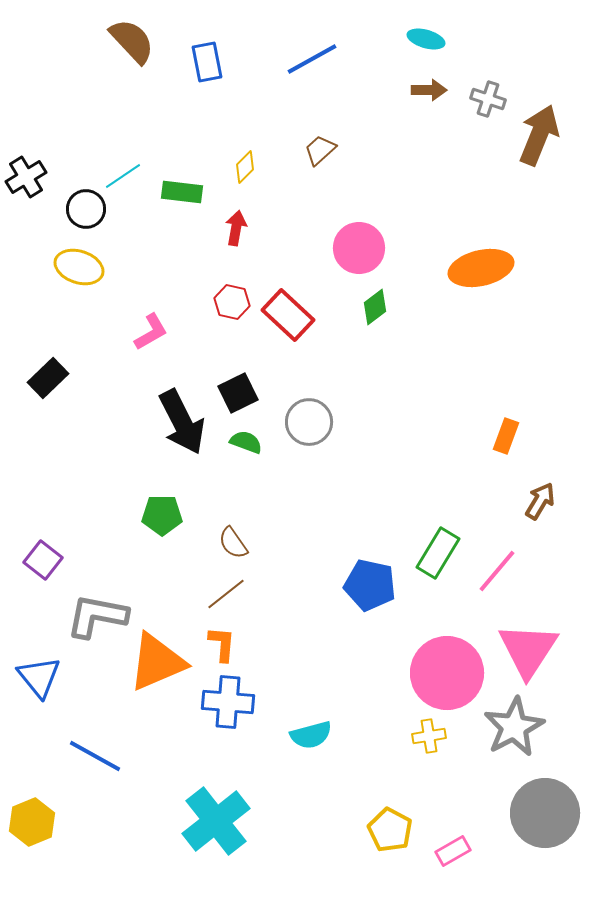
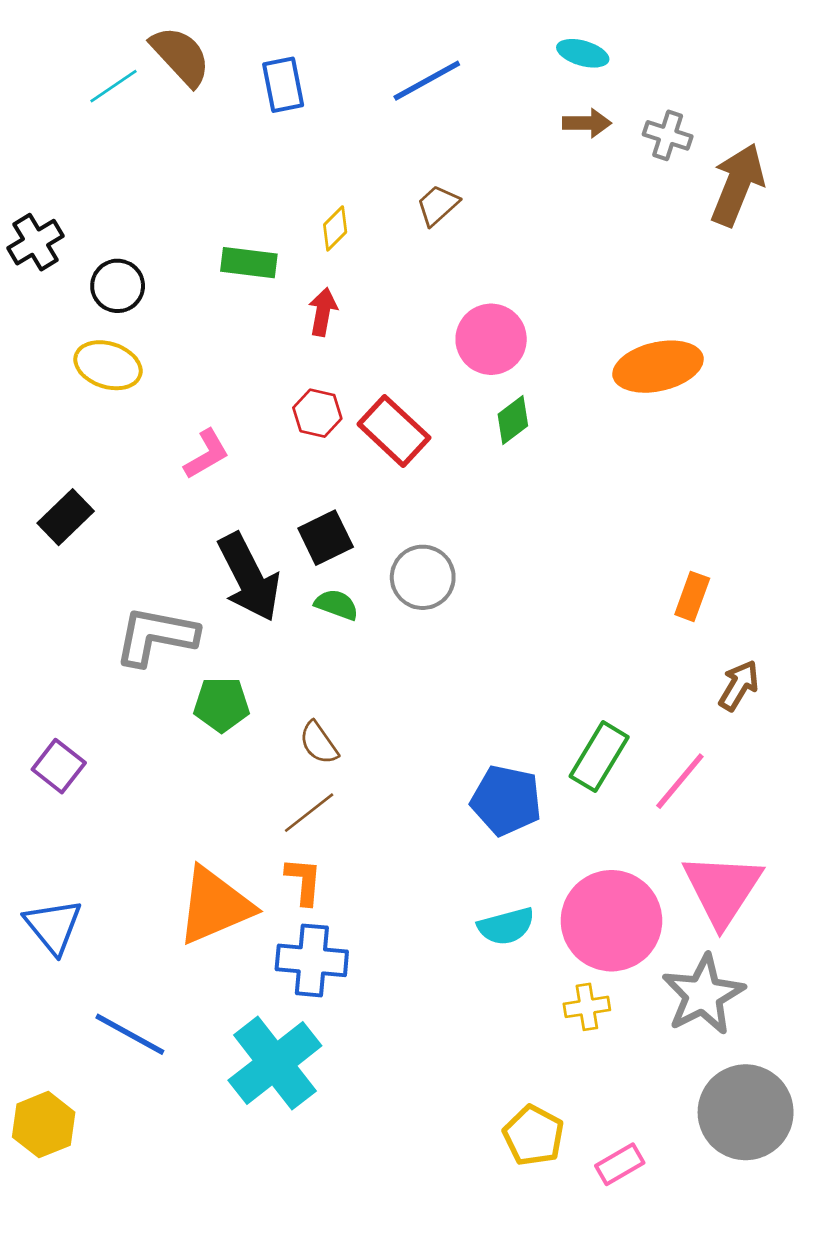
cyan line: (123, 176) -> (113, 86), moved
gray L-shape: (97, 616) -> (156, 636), moved
cyan semicircle: (311, 735) -> (506, 926), moved
cyan cross: (216, 821) -> (275, 1063), moved

